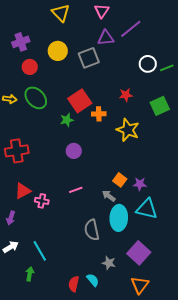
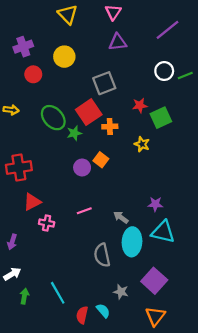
purple line: (131, 29) -> (167, 30), moved
gray square: (89, 58) -> (104, 83), moved
green ellipse: (36, 98) -> (53, 118), moved
green square: (160, 106) -> (161, 118), moved
yellow star: (128, 130) -> (142, 144), size x0.6
orange square: (120, 180) -> (101, 160), moved
red triangle: (23, 191) -> (32, 202), moved
cyan line: (40, 251) -> (58, 293), moved
green arrow: (30, 274) -> (24, 296), moved

